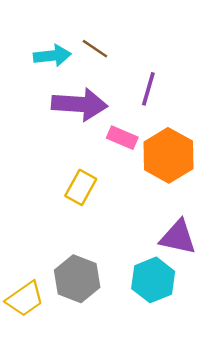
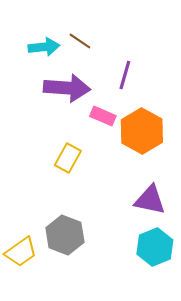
cyan hexagon: (153, 280) -> (155, 247), moved

